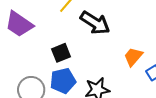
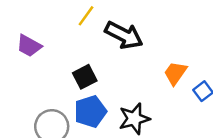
purple trapezoid: (19, 24) -> (29, 46), size x0.7

